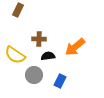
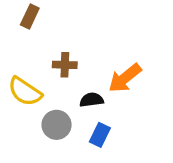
black semicircle: (48, 56) -> (91, 100), moved

